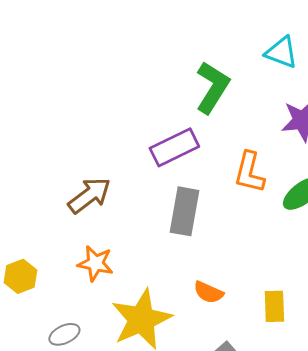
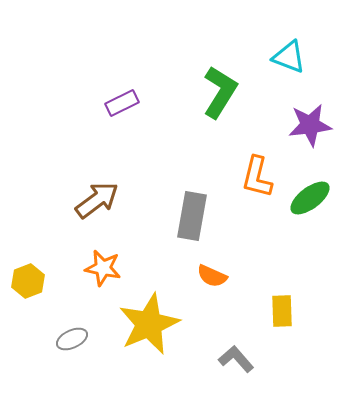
purple rectangle: (174, 147) -> (122, 103), moved, size x0.7
orange semicircle: (208, 292) -> (212, 276), moved

